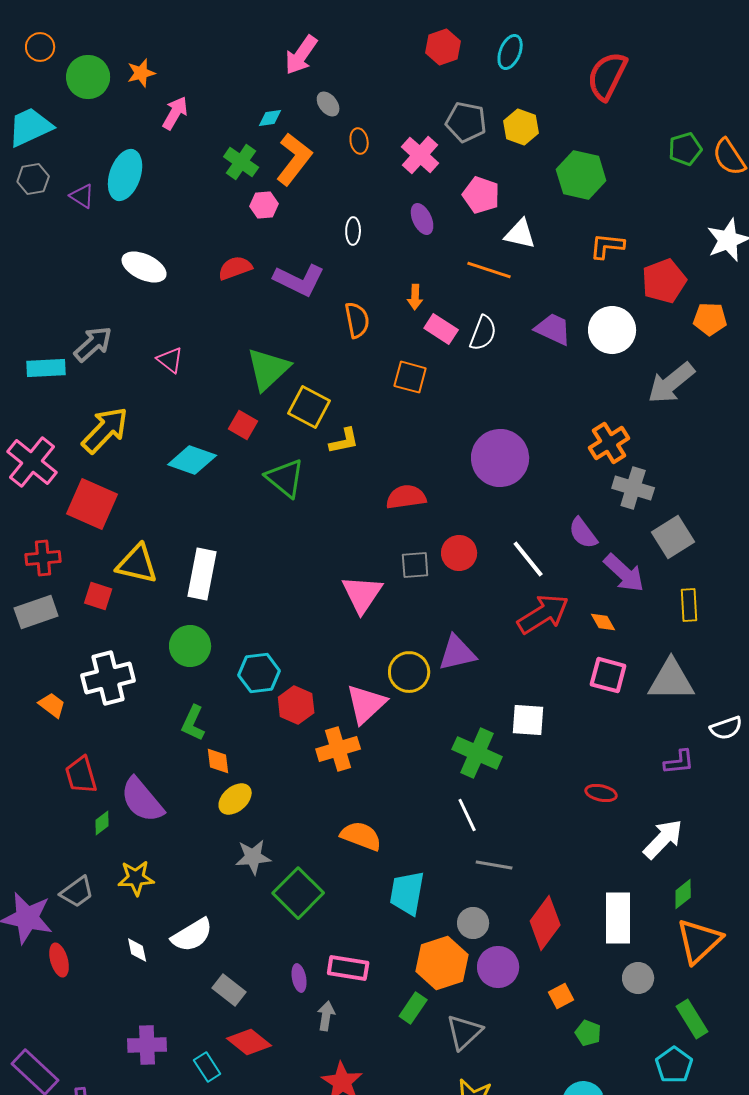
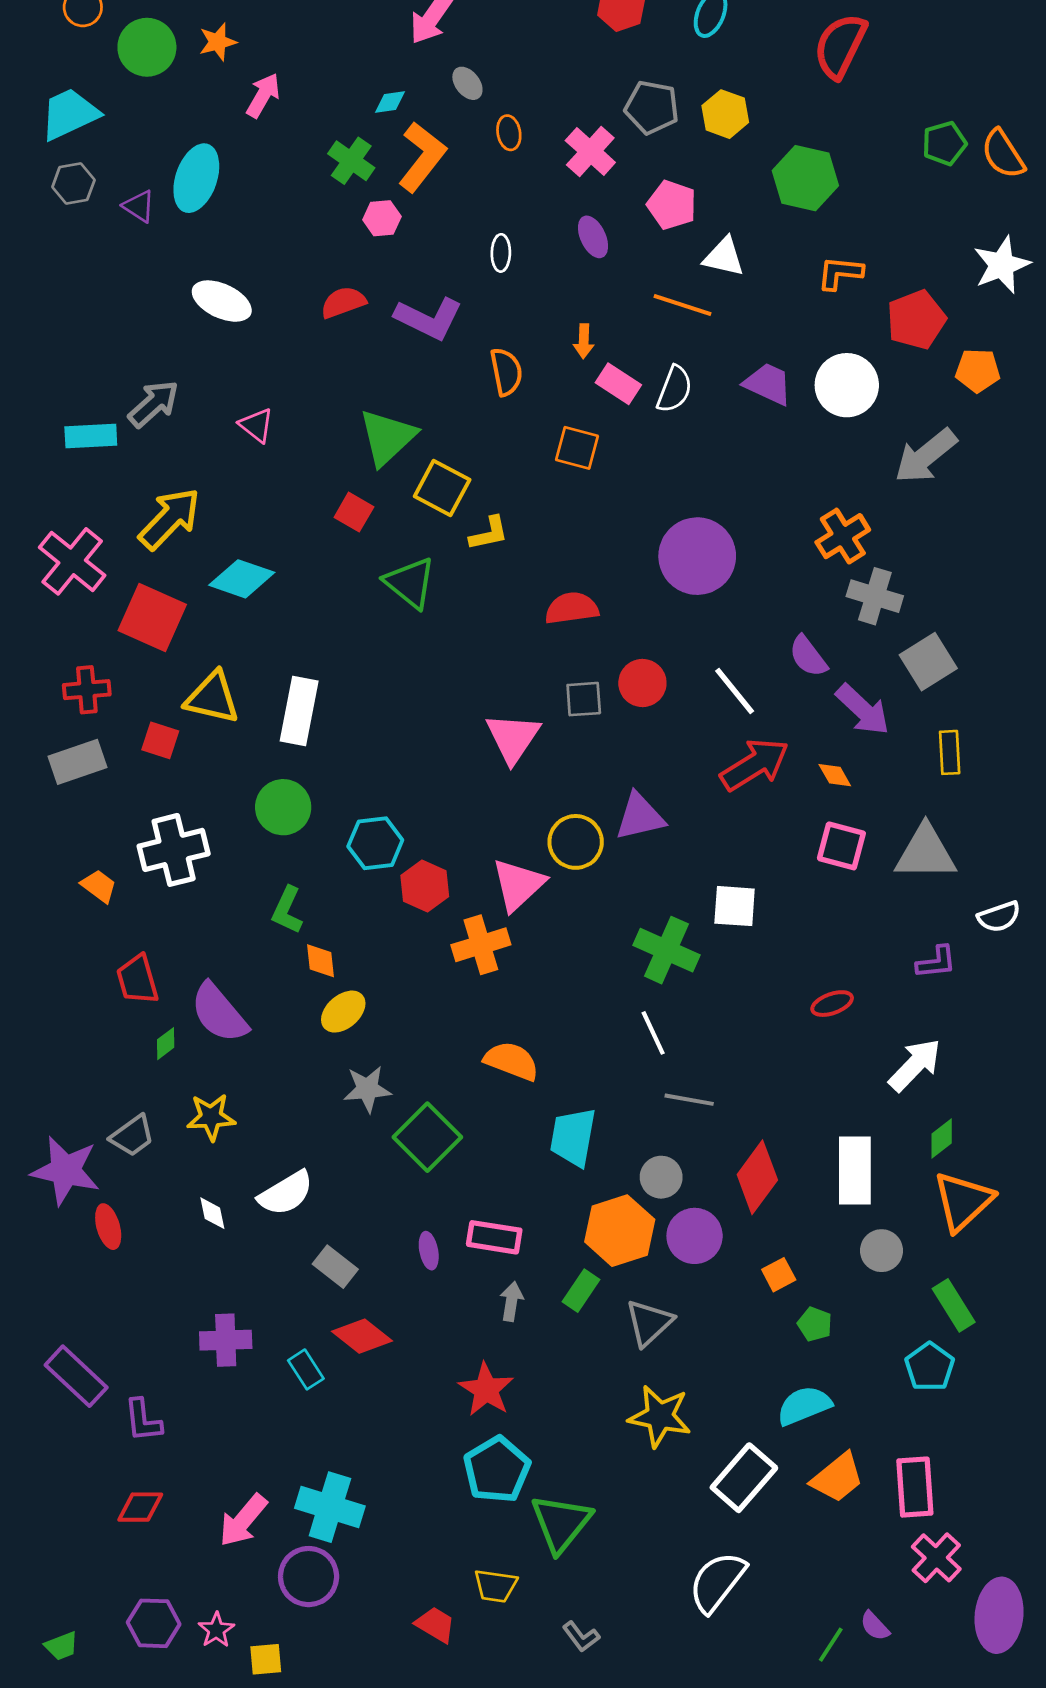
cyan diamond: (192, 460) -> (242, 579), moved
red ellipse: (601, 793) -> (832, 1004), turned -32
gray arrow: (326, 1016) -> (512, 1301), moved

